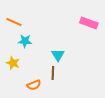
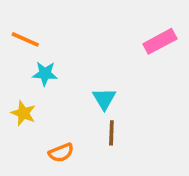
pink rectangle: (89, 23) -> (160, 41), turned -48
brown line: (53, 73) -> (111, 133), moved

